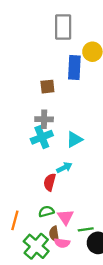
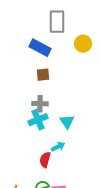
blue rectangle: (74, 67) -> (40, 48), moved, turned -65
cyan triangle: (74, 139) -> (67, 122), turned -35

